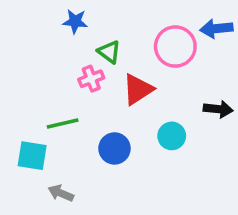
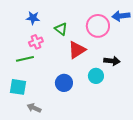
blue star: (75, 21) -> (33, 18), moved
pink cross: (91, 79) -> (36, 42), moved
black arrow: (218, 109) -> (112, 61), moved
green line: (63, 123) -> (25, 59), moved

